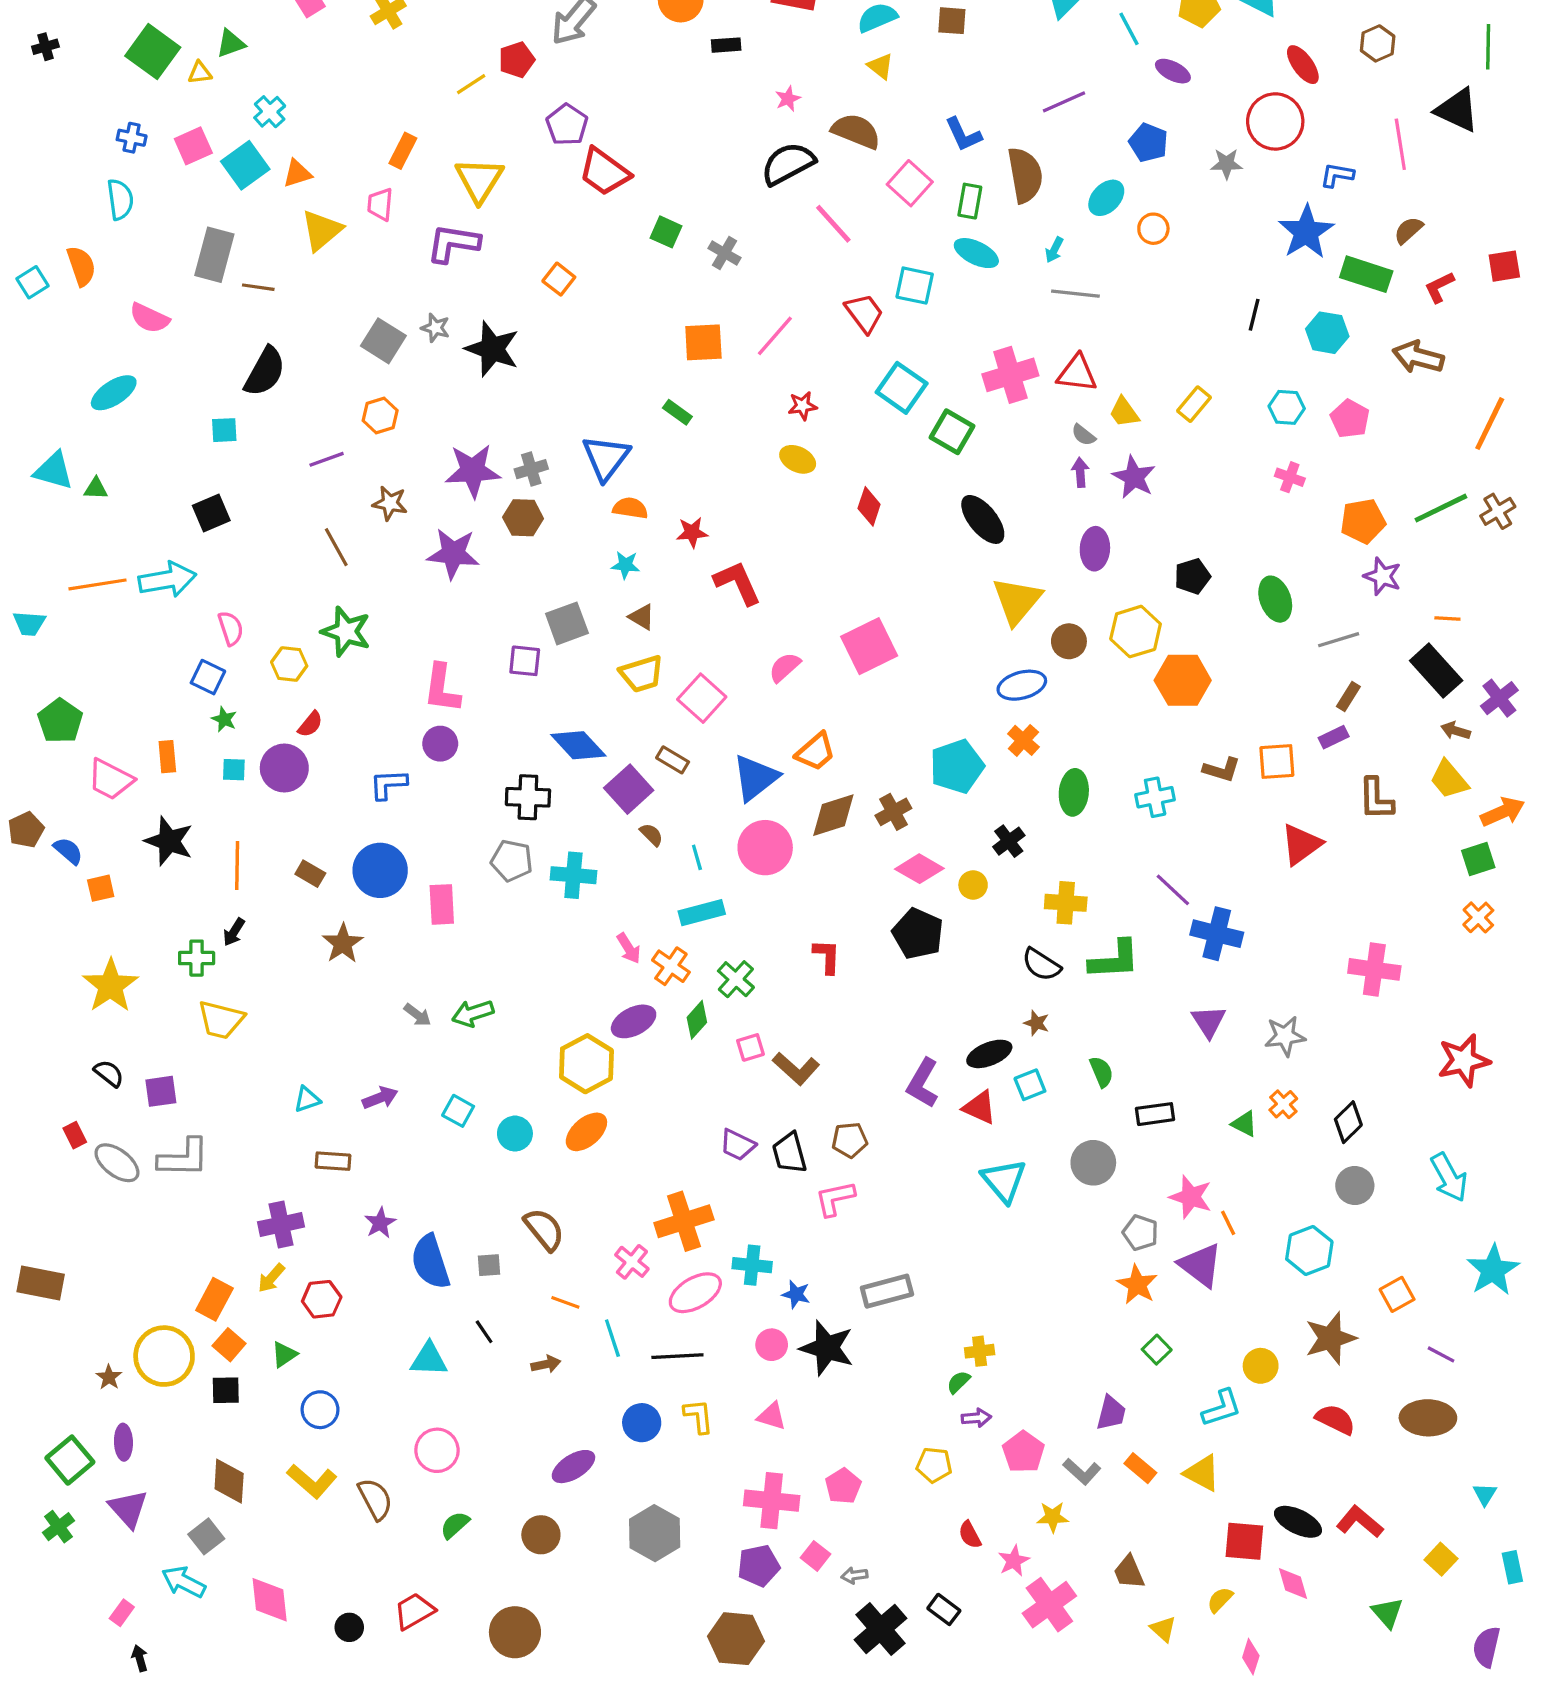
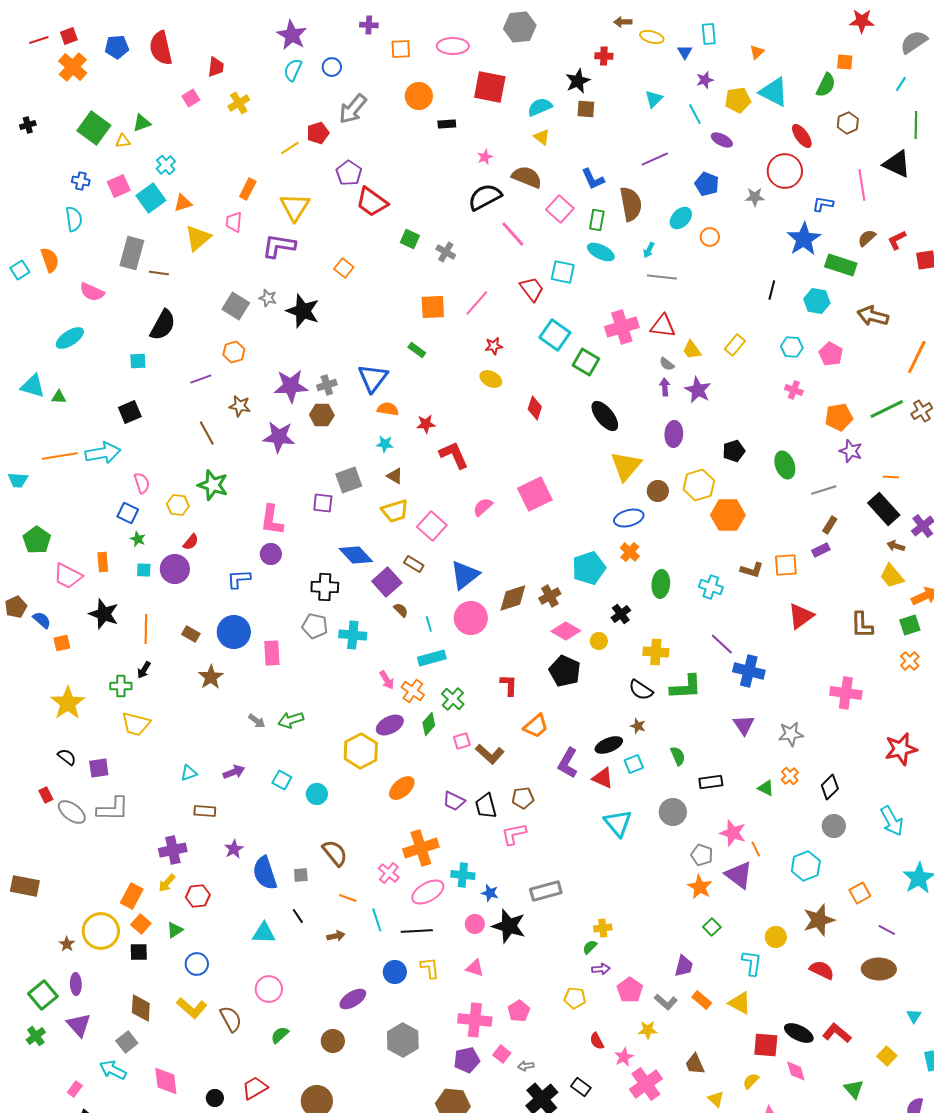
red L-shape: (1439, 287) -> (897, 240), moved
orange trapezoid: (815, 752) -> (536, 726), moved
cyan cross: (1155, 797) -> (711, 587), turned 30
brown L-shape: (1376, 799) -> (862, 625), moved
orange ellipse: (586, 1132) -> (402, 788), moved
cyan L-shape: (1222, 1408) -> (752, 963), turned -64

